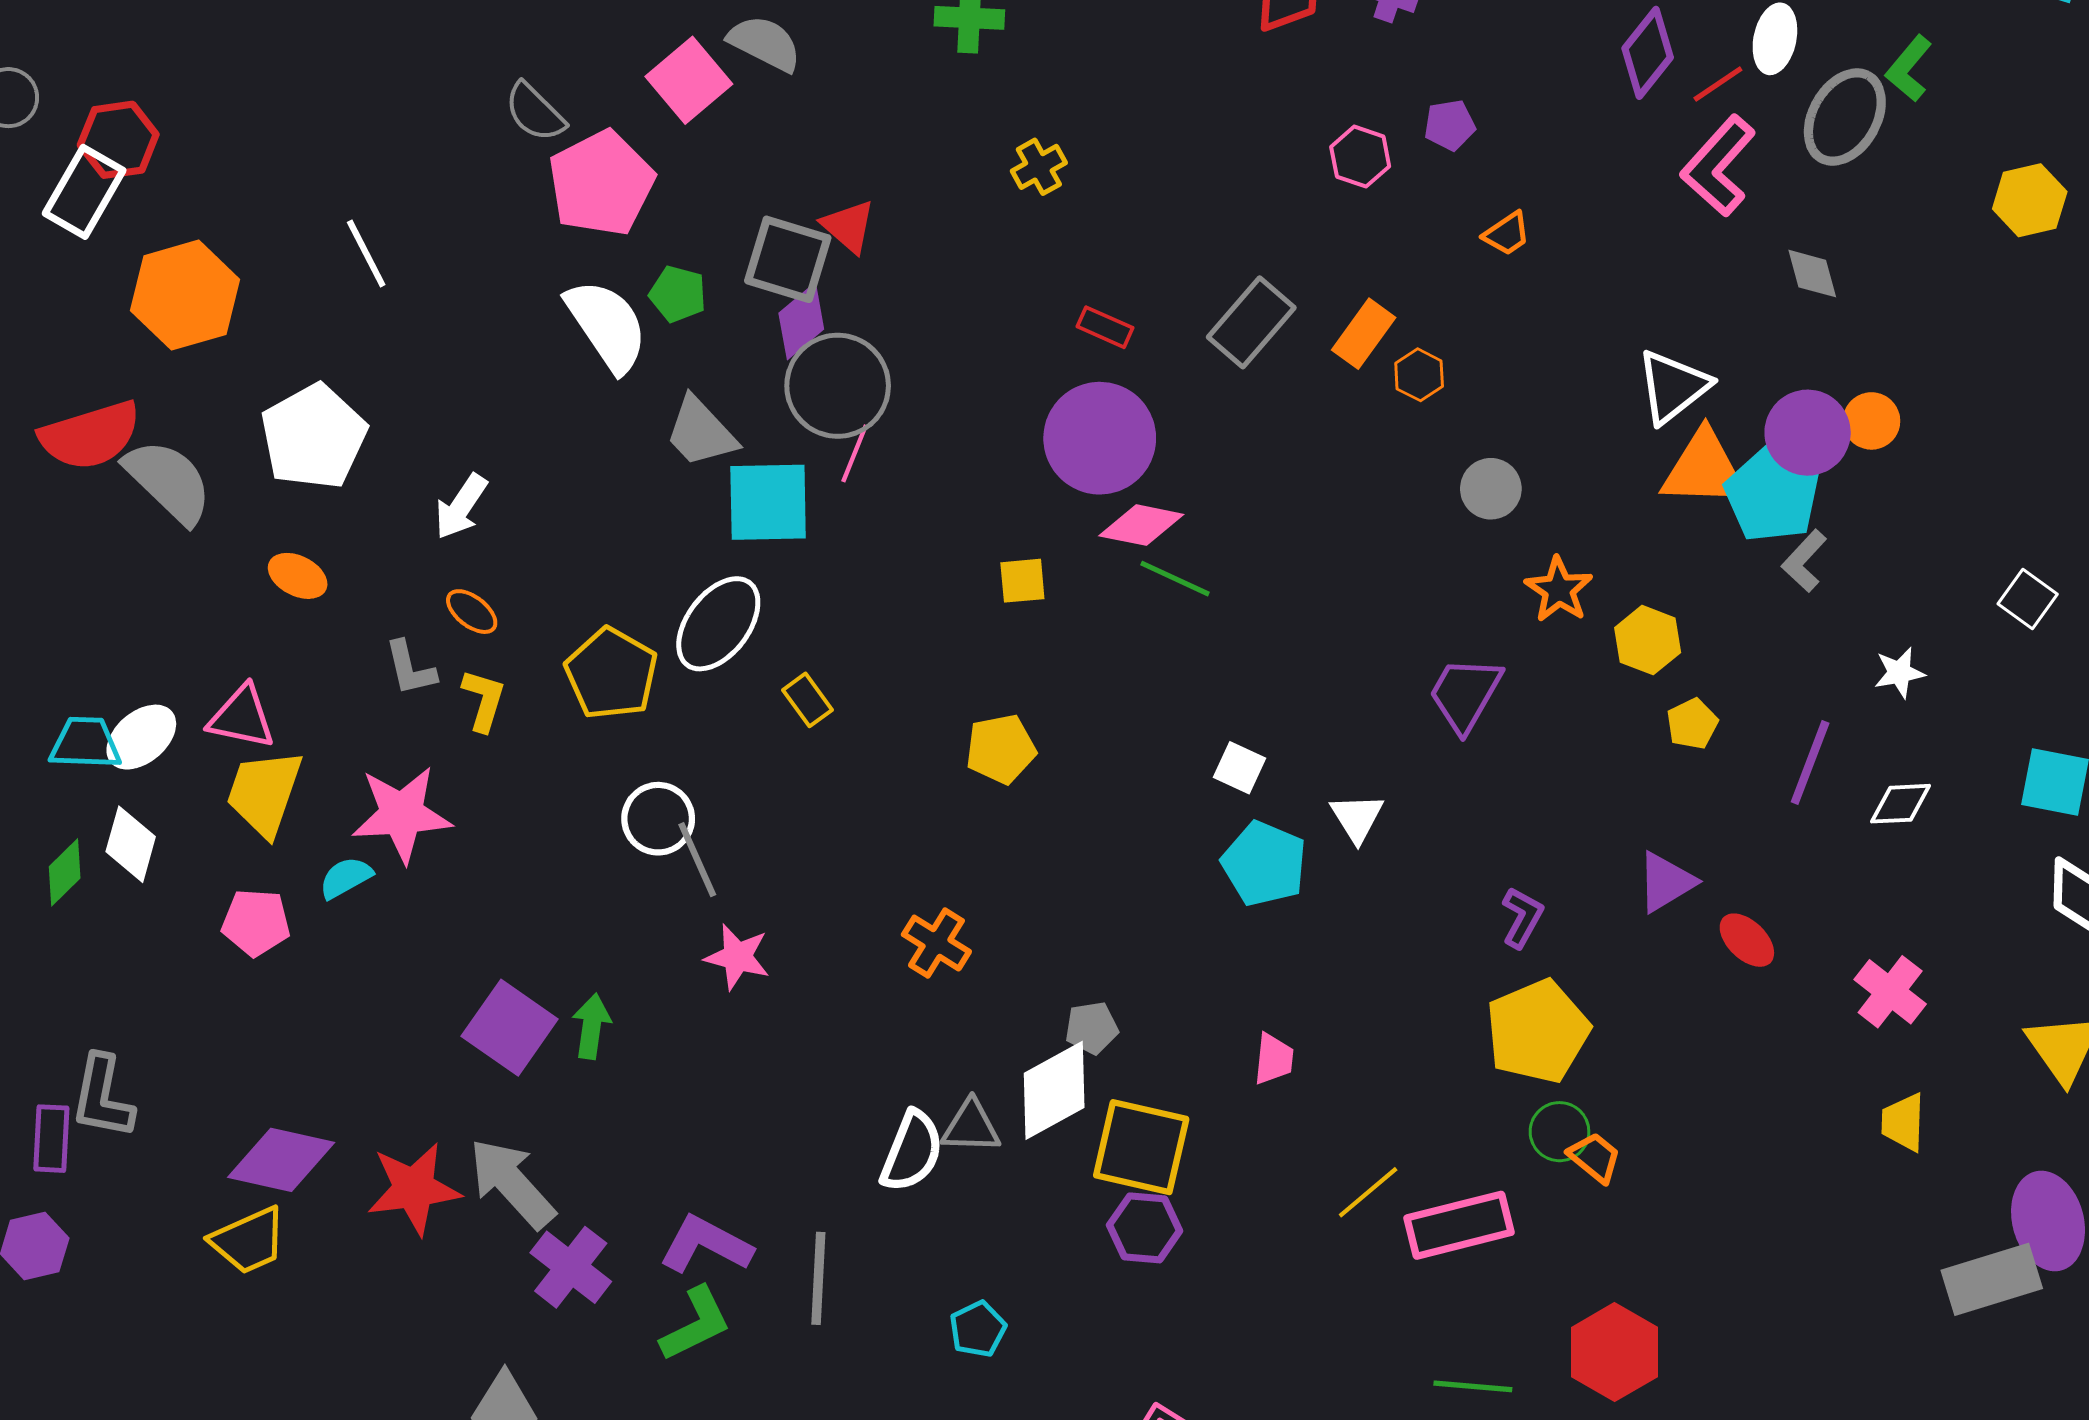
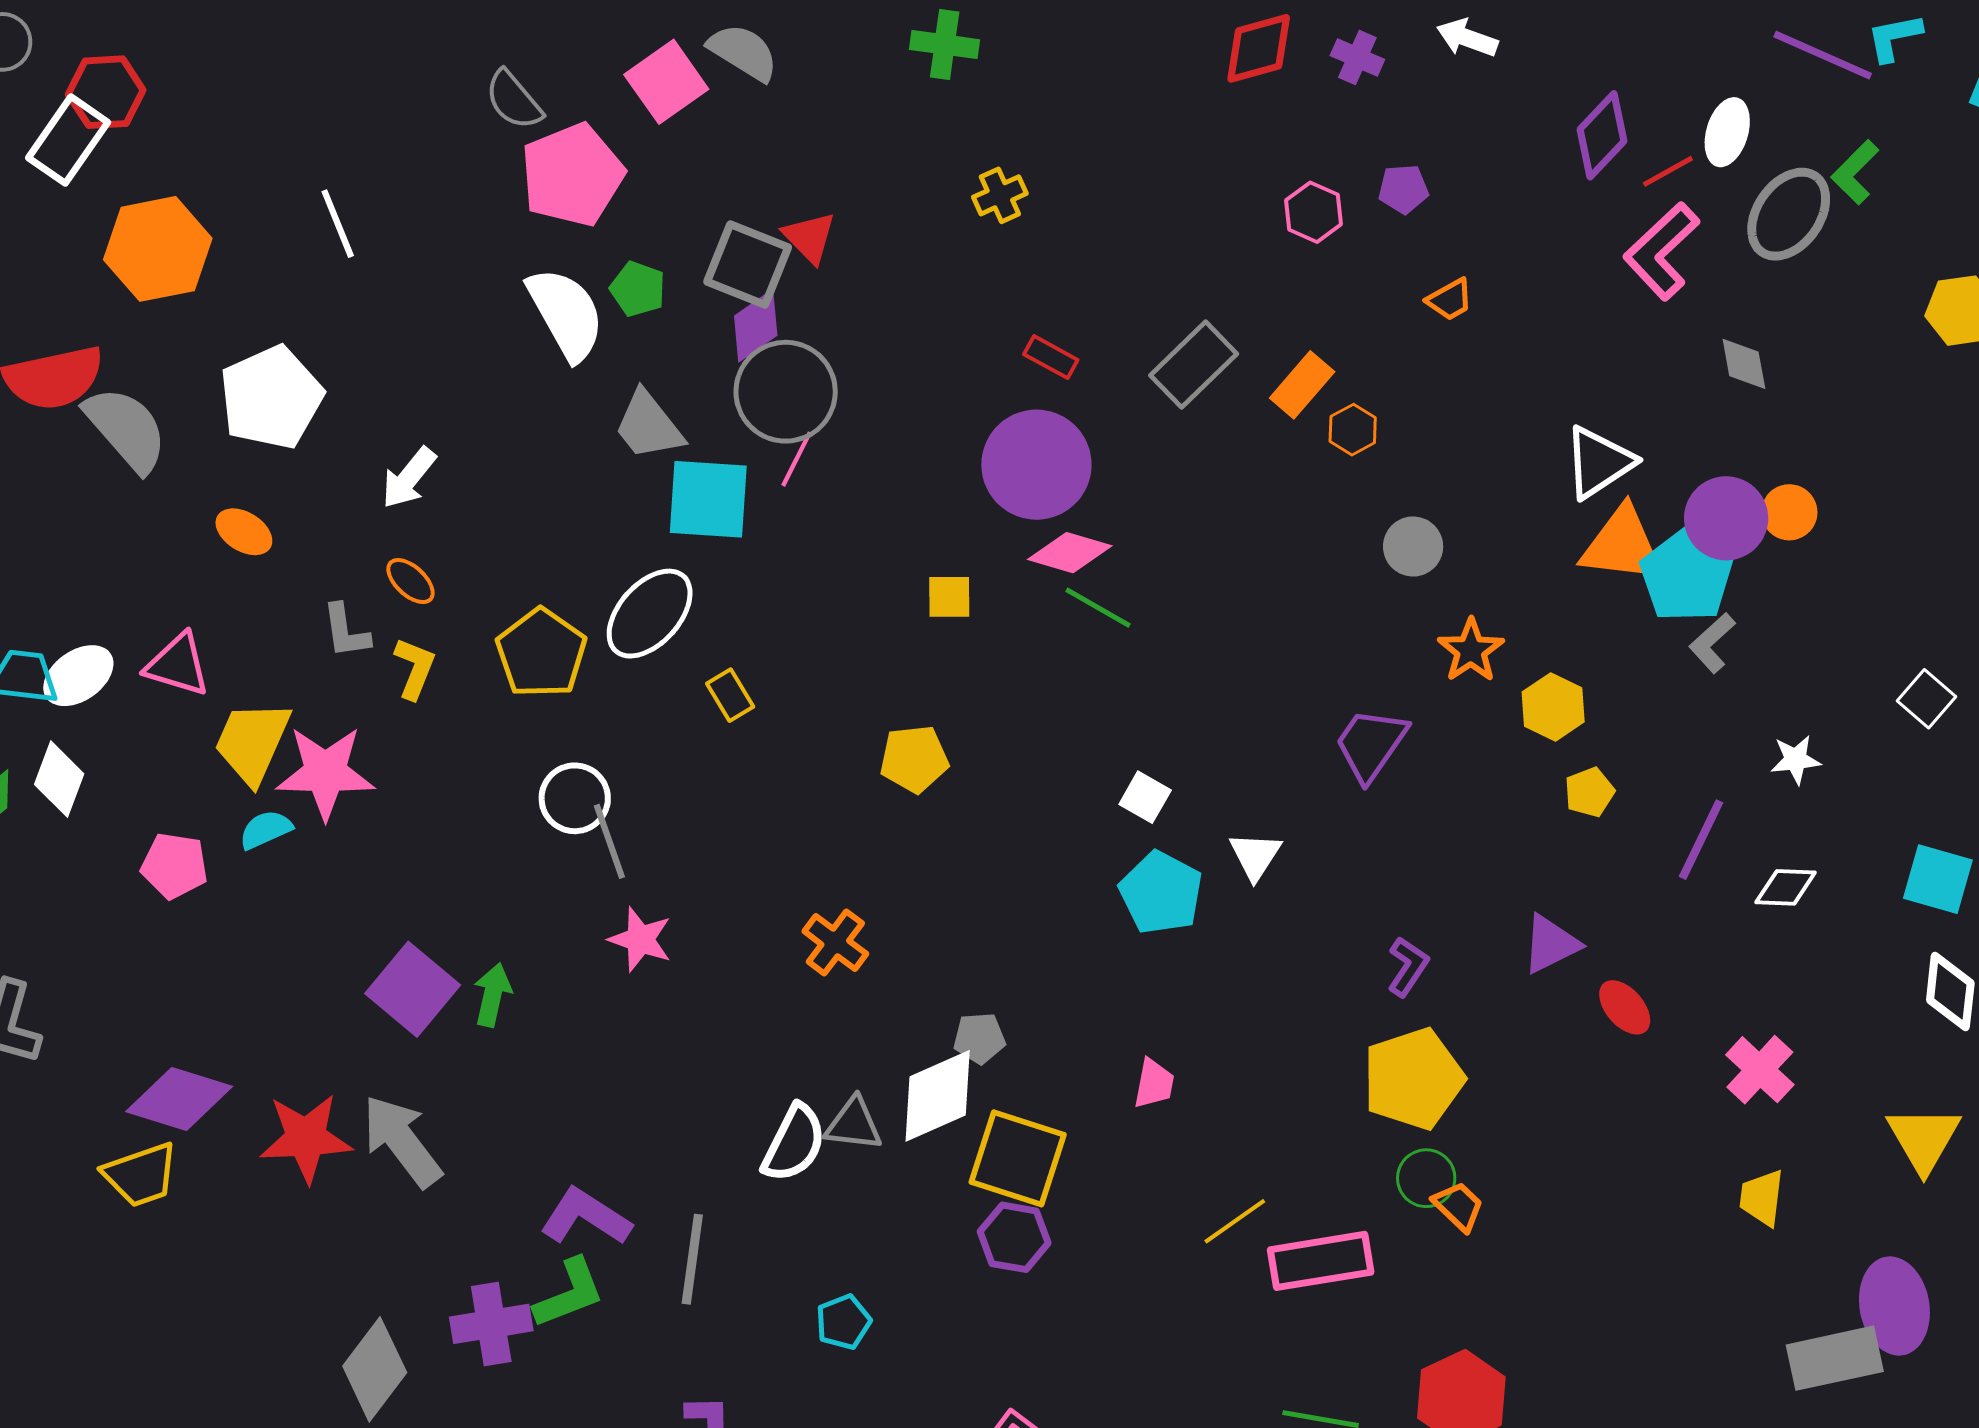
yellow trapezoid: (264, 793) -> (252, 742), moved
purple cross: (571, 1267) -> (491, 1324), moved, turned 38

